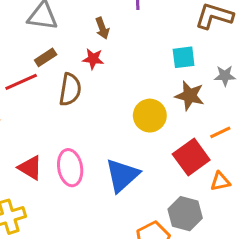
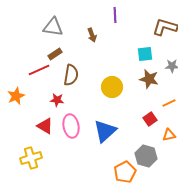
red star: (93, 59) -> (57, 100), moved
yellow circle: (150, 116) -> (112, 87), moved
red square: (191, 157) -> (150, 119), size x0.6

